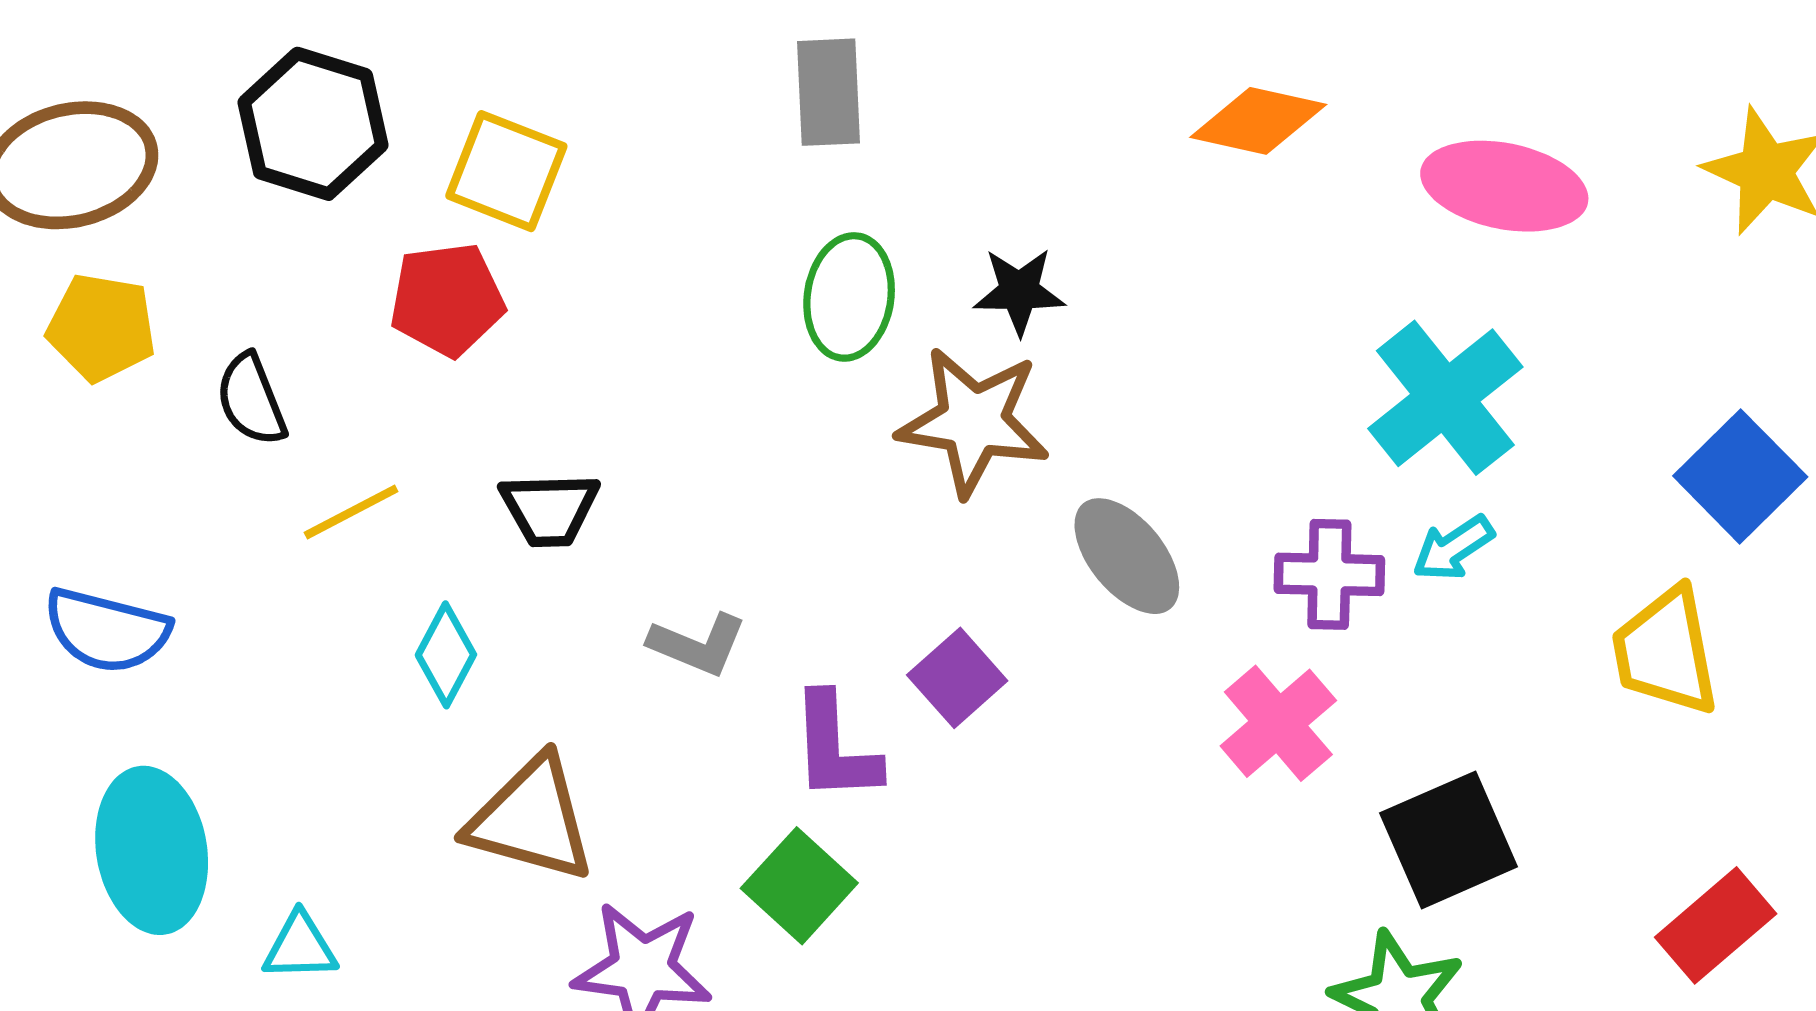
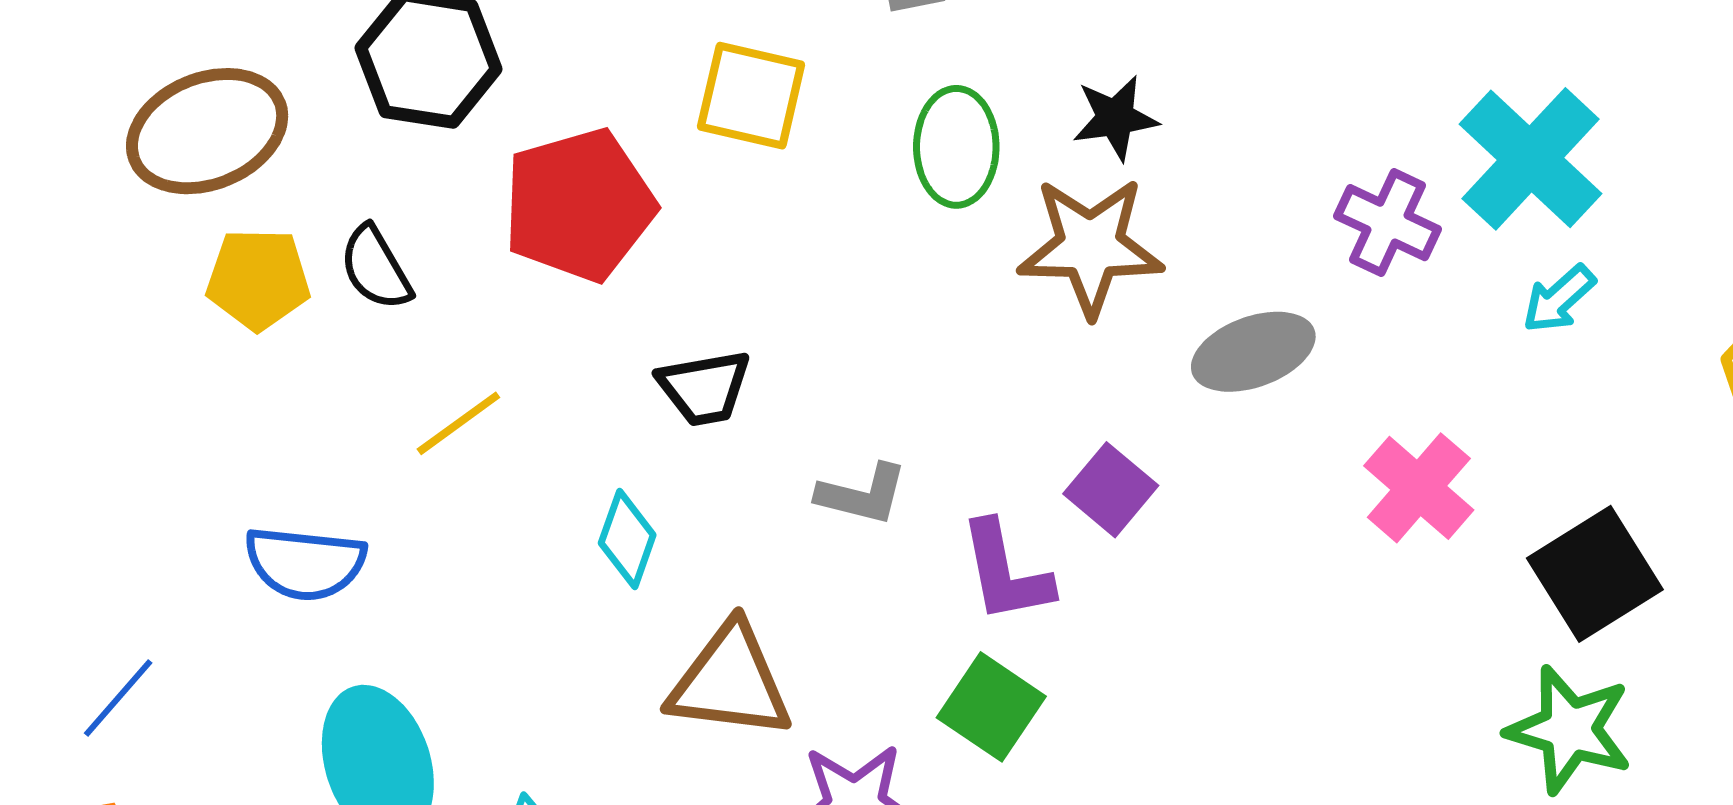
yellow square: (506, 171) -> (751, 96), moved
red pentagon: (447, 299) -> (579, 205), size x1.4
black semicircle: (251, 400) -> (376, 268), moved
yellow line: (351, 512) -> (458, 423), moved
gray ellipse: (1127, 556) -> (1253, 352), turned -62
purple cross: (1329, 574) -> (1388, 223), moved, turned 32

